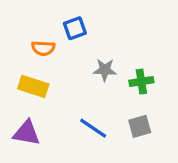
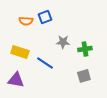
orange semicircle: (43, 48) -> (26, 21), moved
blue line: (93, 128) -> (45, 63), moved

